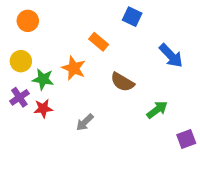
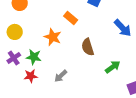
green star: (43, 79) -> (34, 57), moved
brown semicircle: (122, 82) -> (88, 47), turned 42
red star: (43, 108) -> (31, 76), moved

